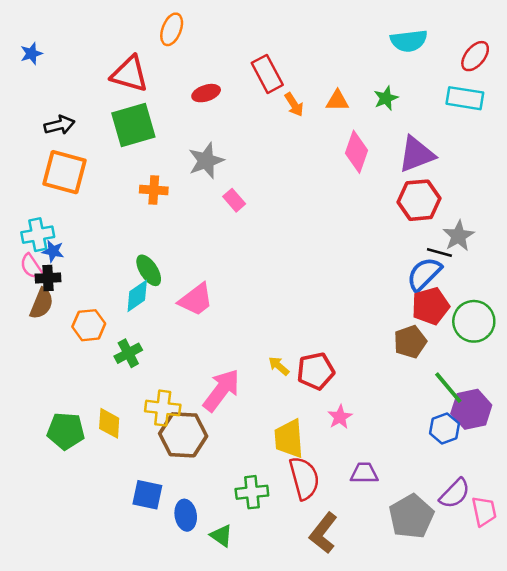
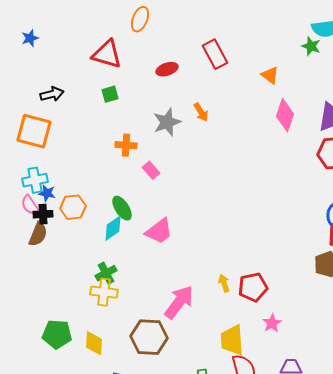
green star: (386, 98) -> (311, 46), moved, turned -30
orange triangle: (337, 101) -> (270, 75), turned 36
orange arrow: (294, 105) -> (201, 112), moved
green square: (133, 125) -> (110, 94), size x0.5
orange square: (65, 172) -> (34, 131), moved
pink rectangle: (234, 200) -> (151, 170), moved
orange hexagon: (89, 325) -> (73, 207), moved
yellow arrow: (279, 366) -> (224, 283), turned 30
yellow cross: (163, 408) -> (104, 292), moved
yellow diamond: (109, 423) -> (94, 343), moved

